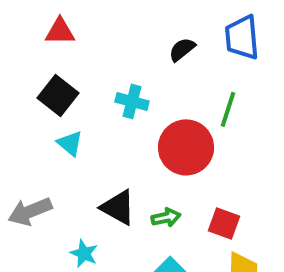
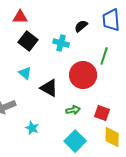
black square: (58, 95) -> (28, 41), moved
cyan cross: (132, 101) -> (61, 43), moved
black triangle: (118, 207) -> (49, 88), moved

